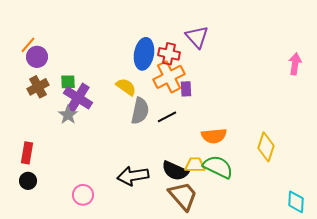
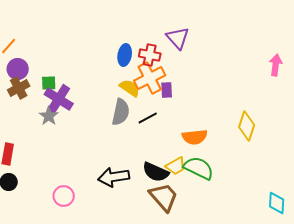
blue ellipse: (144, 54) -> (125, 55), size x0.7
purple circle: (37, 57) -> (18, 69), moved
yellow semicircle: (126, 87) -> (130, 88), moved
yellow diamond: (266, 147) -> (247, 126), moved
yellow trapezoid: (195, 165) -> (176, 166), turned 150

